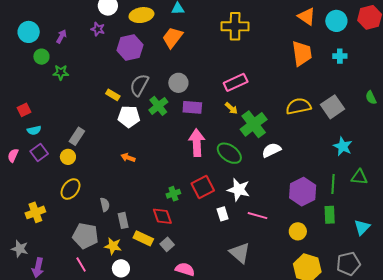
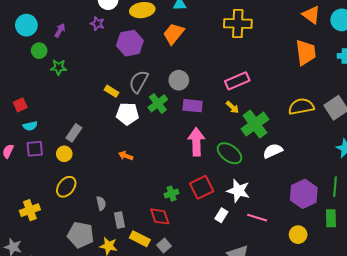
purple square: (39, 153) -> (35, 149), turned 30
white rectangle: (223, 214) -> (221, 215), turned 48

